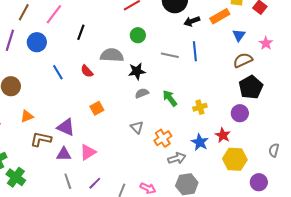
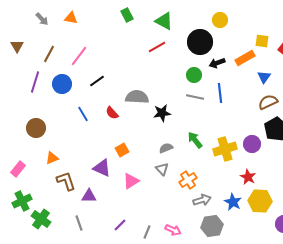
black line: (81, 32) -> (97, 81), moved, turned 35
green circle: (138, 35) -> (194, 75), moved
gray semicircle: (142, 93) -> (166, 148), moved
yellow cross: (200, 107) -> (225, 149), size x1.6
purple circle: (240, 113) -> (252, 144), moved
purple triangle: (66, 127) -> (102, 168), moved
brown L-shape: (41, 139) -> (66, 181), turned 60
blue star: (200, 142) -> (233, 202), moved
pink triangle: (88, 152) -> (131, 181), moved
gray line: (68, 181) -> (79, 223), moved

